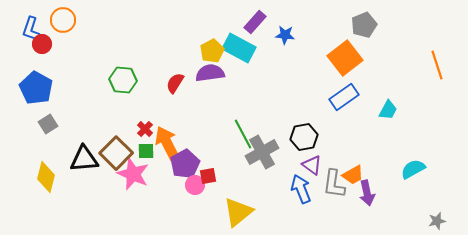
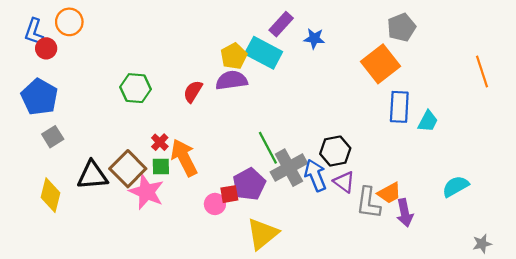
blue rectangle: (344, 97) -> (399, 107), moved, turned -52
purple pentagon: (185, 164) -> (249, 184), moved
blue arrow: (301, 189) -> (315, 175), moved

